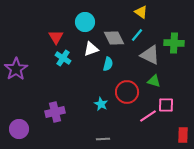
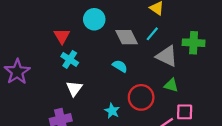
white triangle: (91, 49) -> (74, 88), moved, turned -35
cyan semicircle: (108, 64) -> (120, 66), turned -72

